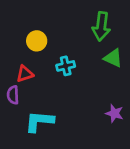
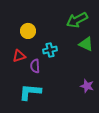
green arrow: (101, 26) -> (77, 20), turned 55
purple semicircle: (13, 95) -> (35, 66), moved

